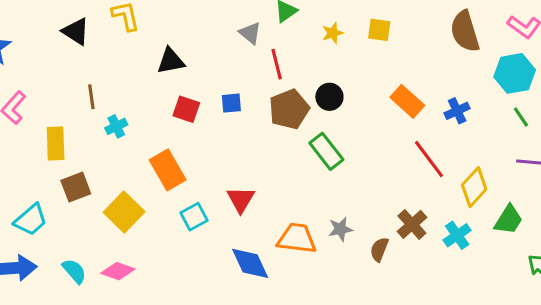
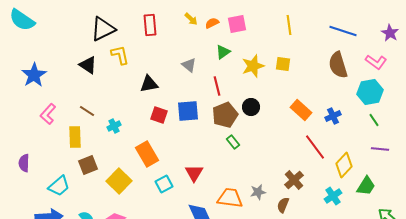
gray triangle: (250, 33) -> (189, 65), moved
yellow star: (333, 33) -> (253, 66), size x1.6
brown line: (91, 97) -> (87, 111), moved, turned -49
blue square: (231, 103) -> (188, 111), size x1.6
green rectangle: (326, 151) -> (233, 142), moved, size x0.6
brown cross: (412, 224) -> (294, 180), moved

